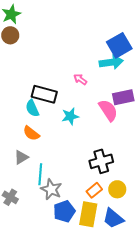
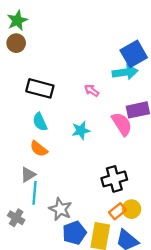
black rectangle: (44, 94) -> (40, 88), moved
cyan line: (40, 174) -> (34, 193), moved
orange rectangle: (94, 190) -> (117, 211), moved

